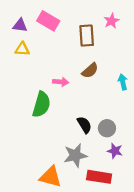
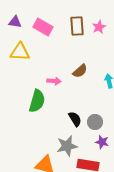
purple triangle: (20, 25) -> (15, 22), moved
brown rectangle: (87, 36) -> (77, 26), moved
yellow triangle: (22, 49) -> (20, 52), size x1.5

